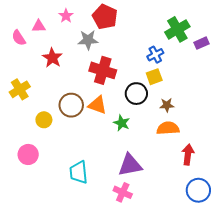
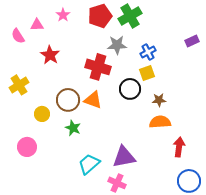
red pentagon: (105, 17) -> (100, 16), turned 30
green cross: (177, 29) -> (130, 16), moved
gray star: (88, 40) -> (117, 45), moved
green star: (122, 123) -> (73, 128), moved
cyan trapezoid: (79, 172) -> (89, 164), moved, turned 55

